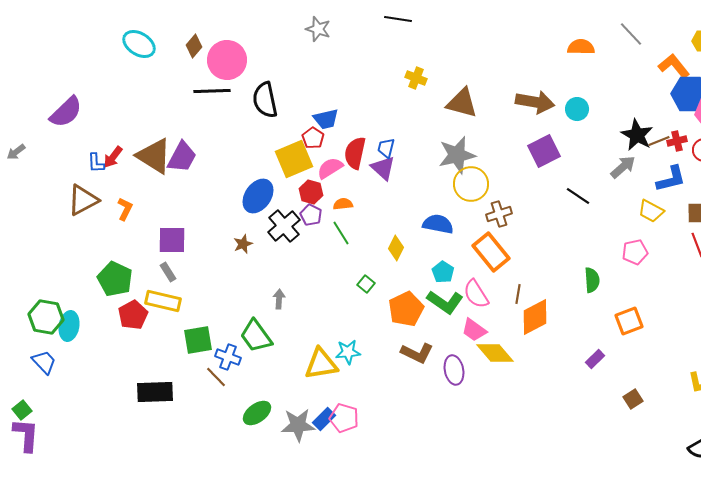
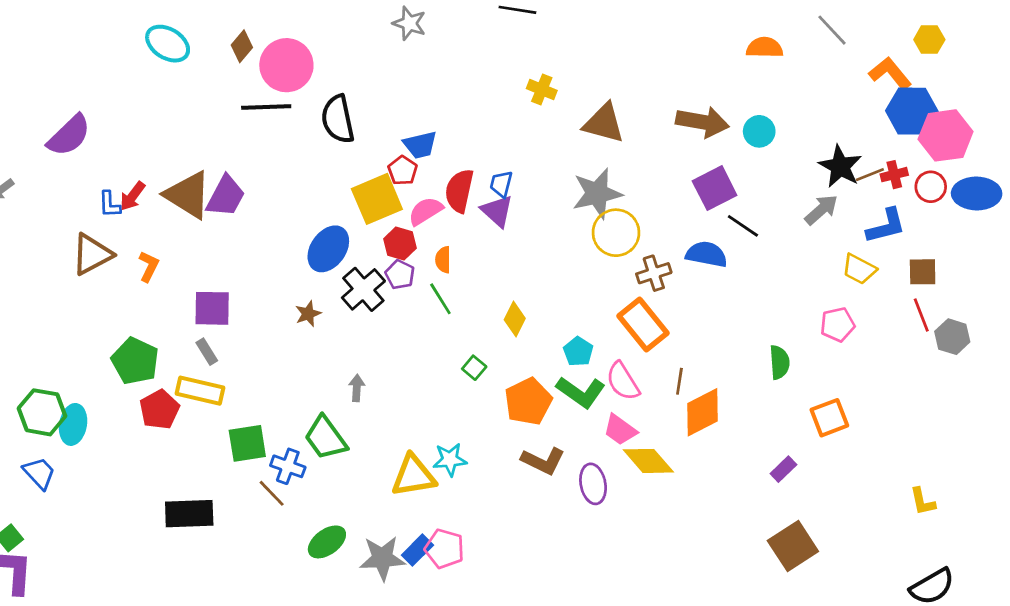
black line: (578, 196) -> (743, 226), moved
orange semicircle: (343, 204) -> (443, 260), turned -84
blue semicircle: (438, 224) -> (706, 254), moved
brown square: (633, 399) -> (793, 546), moved, size x1.8

